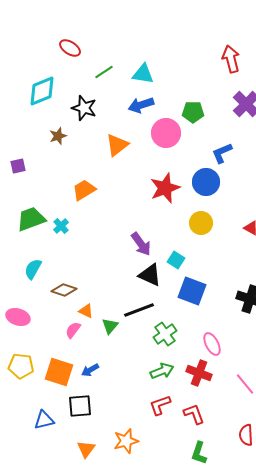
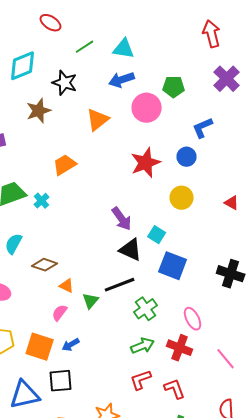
brown star: (58, 136) -> (39, 111), size x1.4
blue circle: (206, 182) -> (187, 157), size x0.7
pink semicircle: (73, 330) -> (60, 313), moved
blue triangle: (44, 420) -> (25, 395), size x1.5

